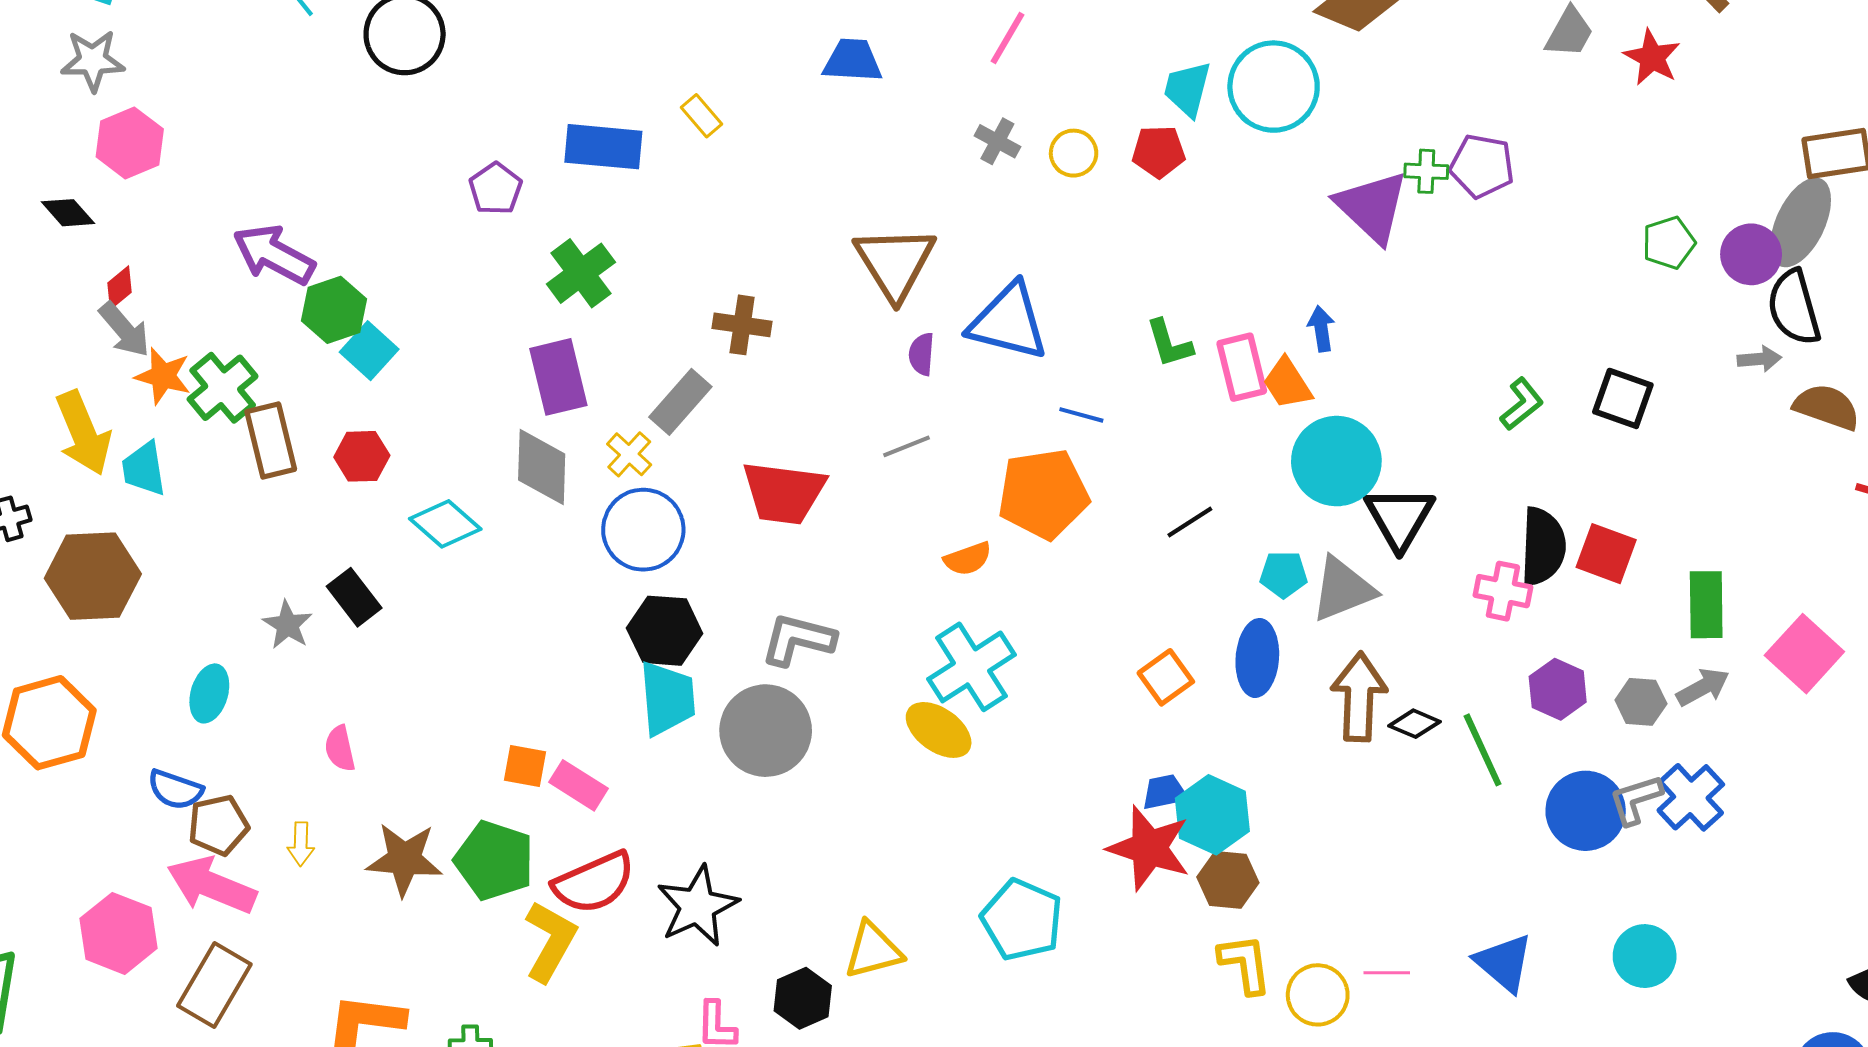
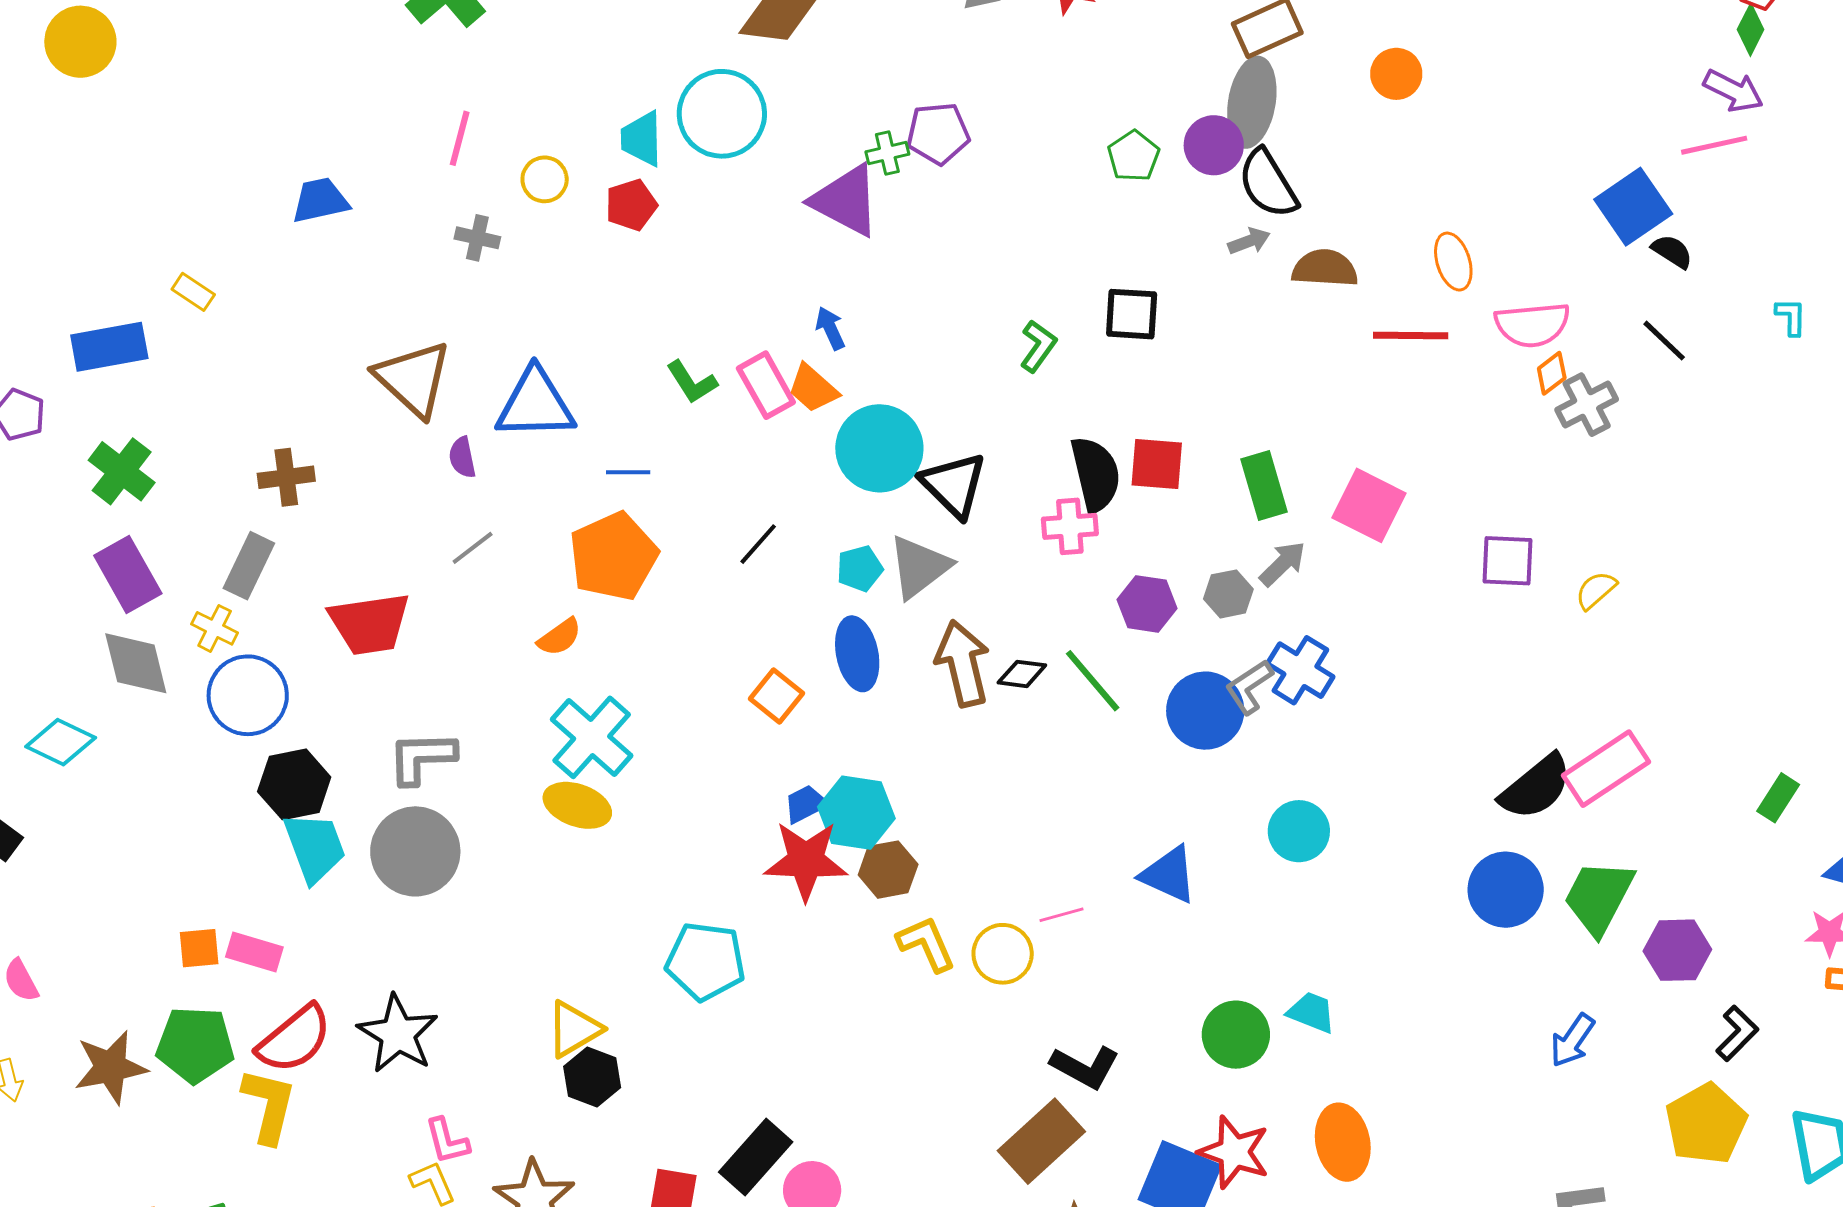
yellow circle: (1074, 153) -> (545, 179), moved
black hexagon: (803, 998) -> (592, 1077), moved

